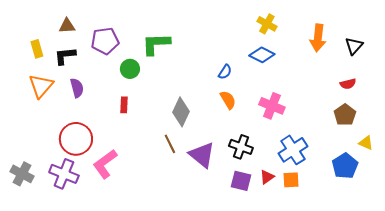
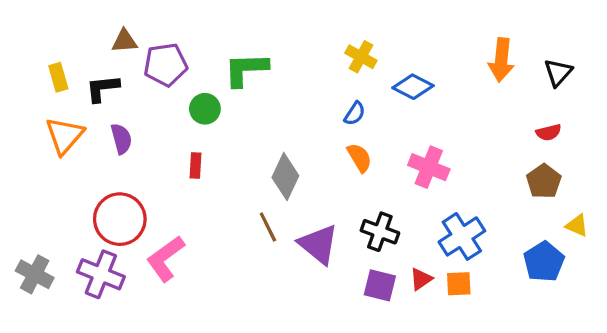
yellow cross: (267, 24) -> (361, 57), moved
brown triangle: (67, 26) -> (125, 41), moved

